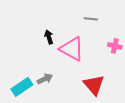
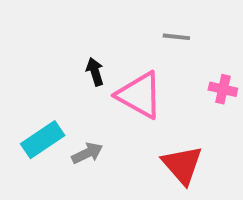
cyan rectangle: (22, 87) -> (43, 140), moved

